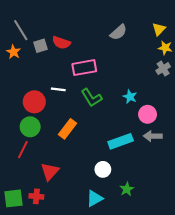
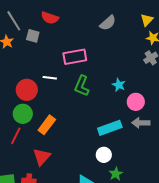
red semicircle: (61, 43) -> (50, 18), moved
gray square: (41, 46) -> (33, 36), turned 32
green L-shape: (91, 98) -> (82, 86), turned 55
orange rectangle: (68, 129) -> (47, 125), moved
white circle: (103, 169) -> (104, 155), moved

